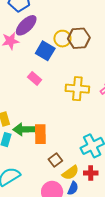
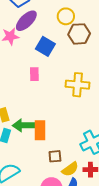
yellow circle: (62, 39) -> (66, 16), moved
pink rectangle: (35, 78) -> (34, 74), turned 48
brown square: (55, 160) -> (55, 156), turned 32

